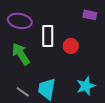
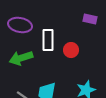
green arrow: (21, 54) -> (21, 58), turned -75

